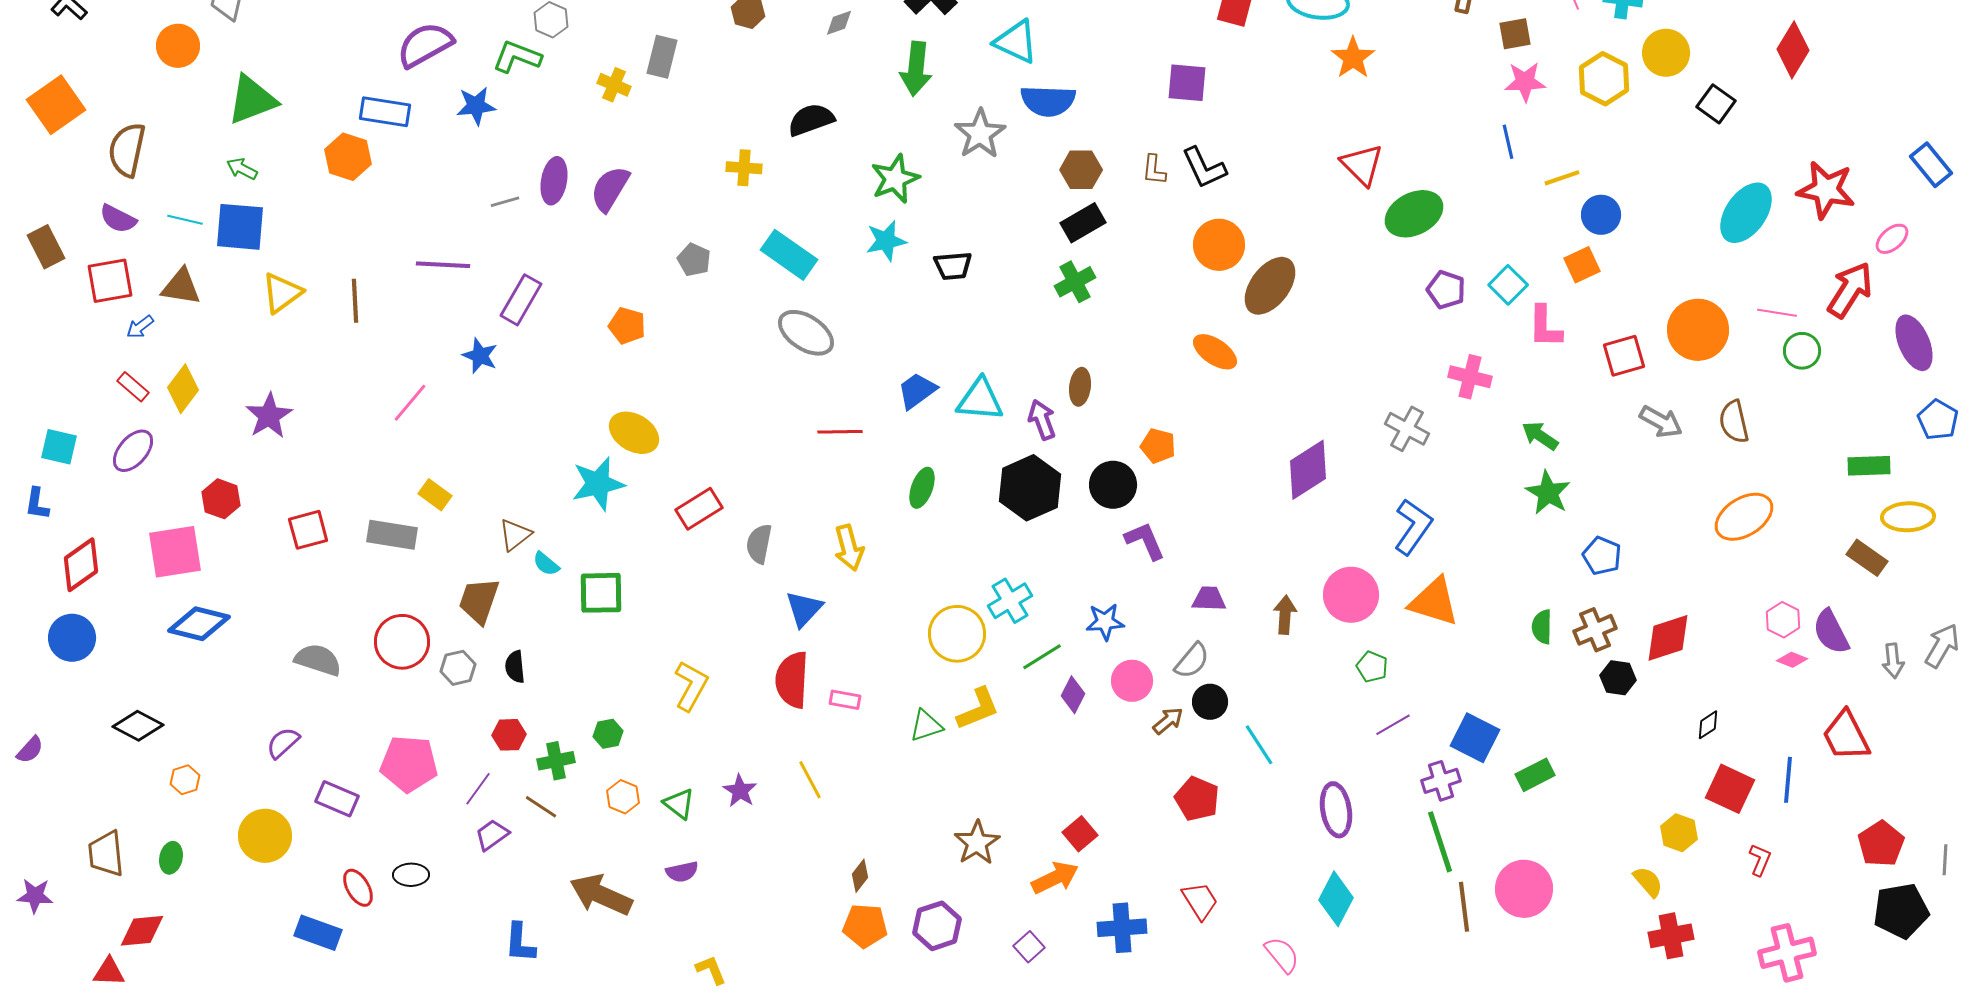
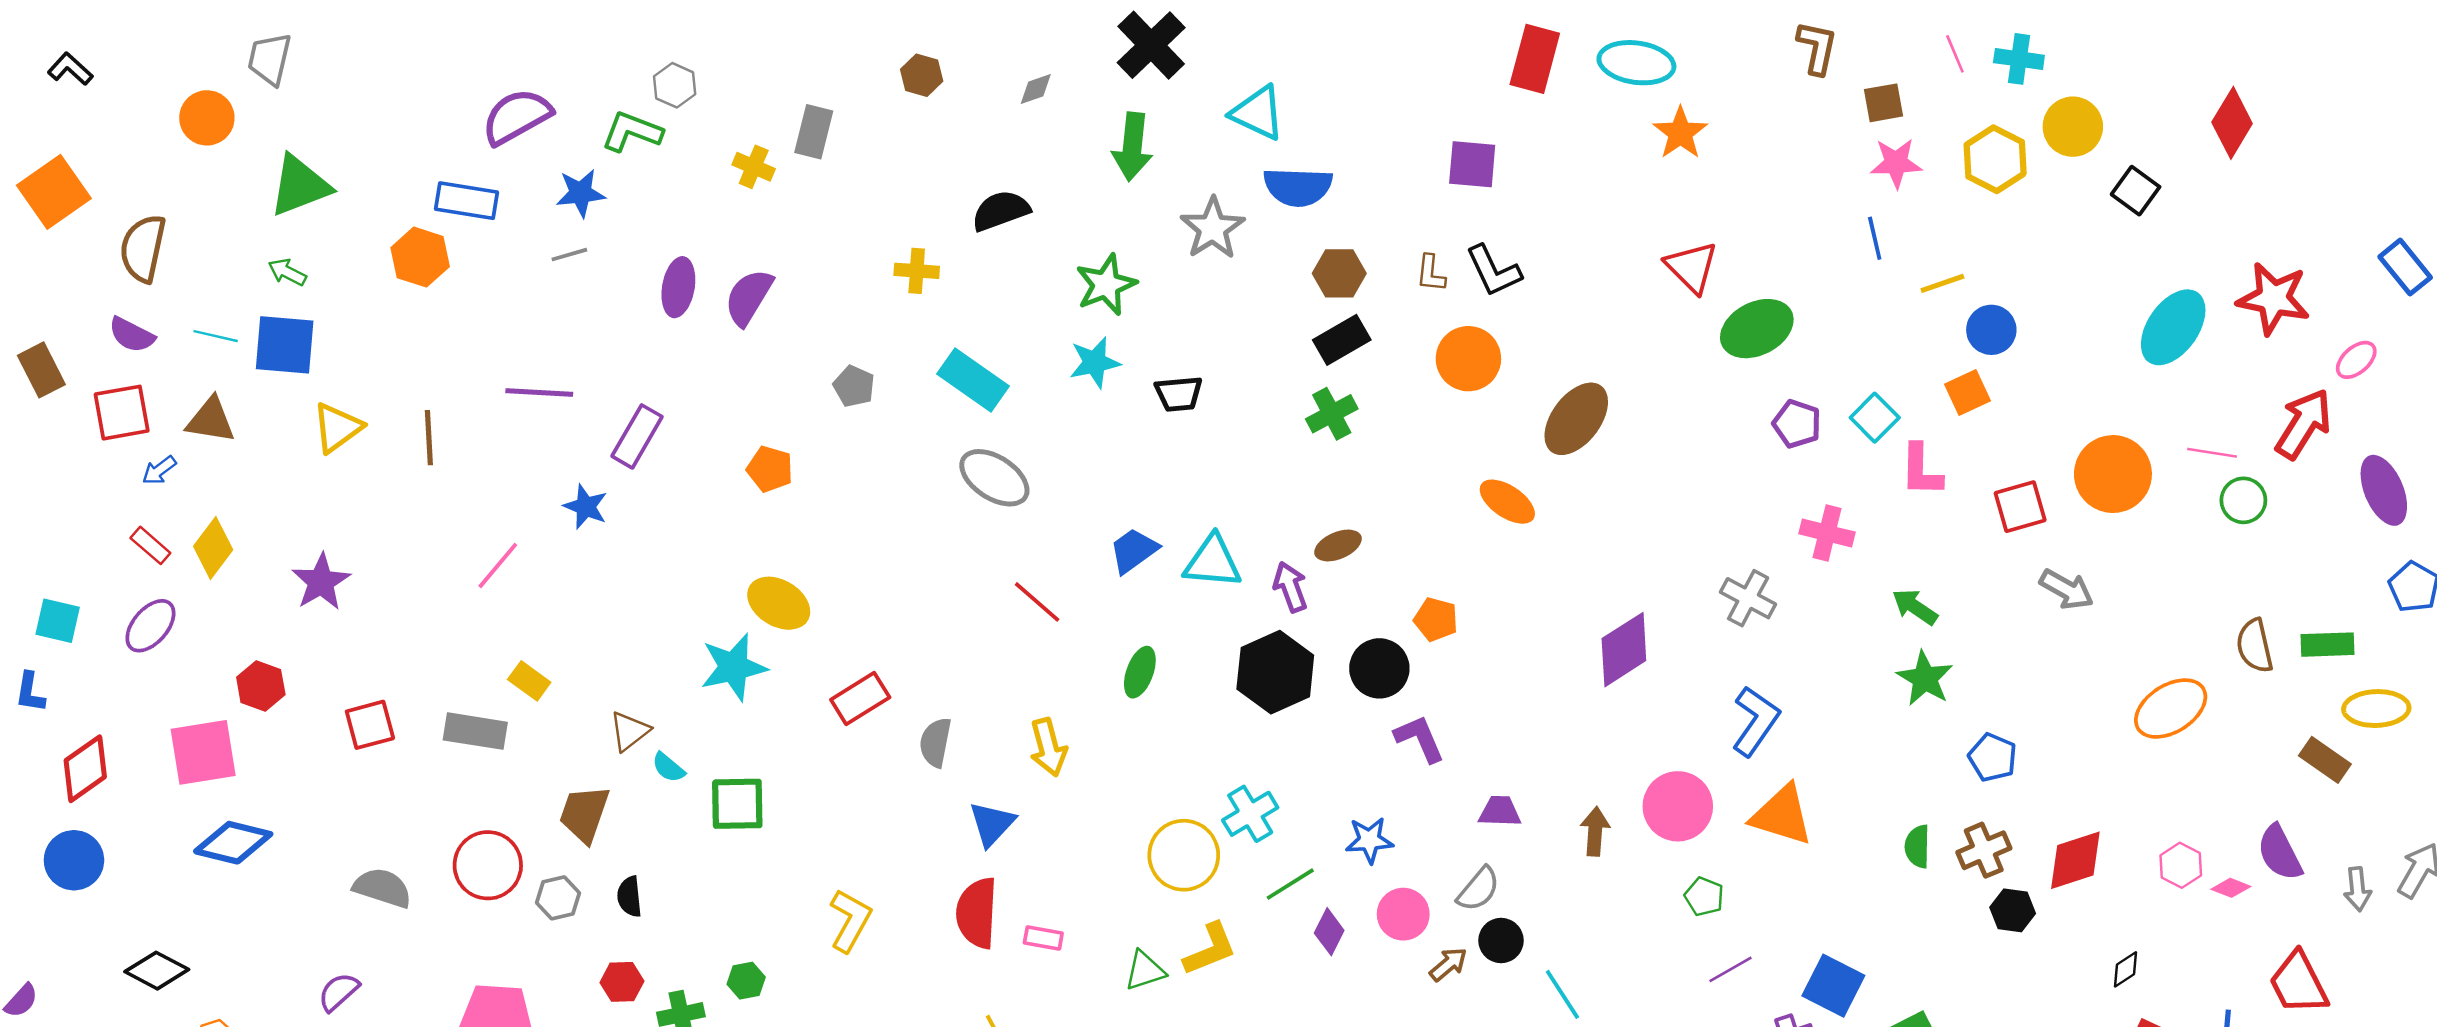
gray line: (505, 202) -> (569, 255), moved
orange circle: (1219, 245) -> (1468, 359), moved
brown ellipse: (1080, 387) -> (1338, 545), turned 60
brown semicircle: (1734, 422) -> (2255, 646), moved
red line: (840, 432) -> (1037, 602), turned 42
pink hexagon: (1783, 620) -> (2181, 865), moved

